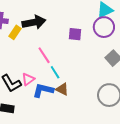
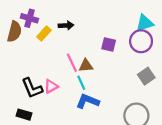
black arrow: (34, 22) -> (66, 25), size x0.6
brown triangle: (62, 89) -> (86, 66), moved, turned -40
blue L-shape: (43, 90) -> (88, 101), moved

